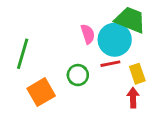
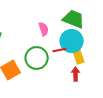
cyan circle: (115, 40) -> (72, 41), moved
green circle: (78, 75) -> (37, 58), size x1.5

